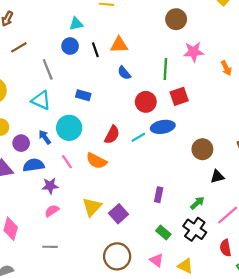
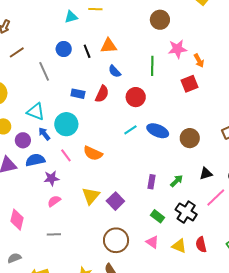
cyan triangle: (76, 24) -> (71, 17), moved
orange arrow: (226, 68) -> (199, 61), moved
red square: (179, 96) -> (190, 84), moved
cyan triangle: (41, 100) -> (36, 112), moved
blue ellipse: (163, 127) -> (158, 131), moved, turned 35
red semicircle: (112, 135) -> (102, 94), moved
black triangle: (217, 177) -> (206, 173), moved
green arrow: (197, 203) -> (177, 181), moved
red semicircle: (225, 248) -> (201, 245), moved

